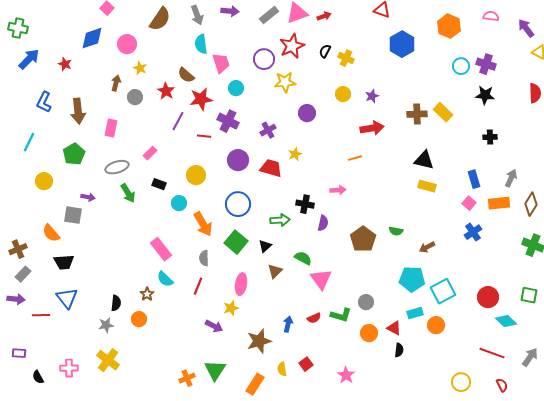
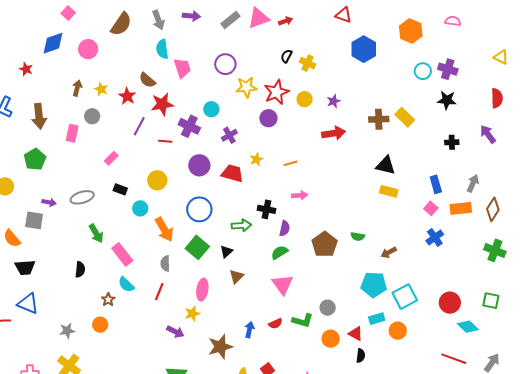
purple arrow: (526, 28) -> (488, 134), moved
red star: (292, 46) -> (276, 92), moved
yellow star: (140, 68) -> (101, 89), moved
cyan circle: (236, 88) -> (211, 109), moved
gray circle: (135, 97) -> (92, 116), moved
orange line: (355, 158) -> (291, 163), moved
gray ellipse: (117, 167) -> (82, 197), moved
green arrow: (128, 193) -> (96, 233), moved
green semicircle: (303, 258) -> (279, 252), moved, turned -60
blue triangle: (67, 298) -> (28, 304), turned -30
black semicircle: (116, 303) -> (80, 270), moved

